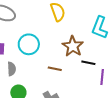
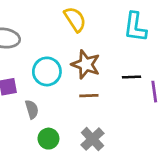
brown star: (73, 46) -> (86, 64), moved

